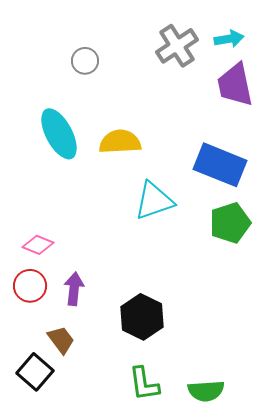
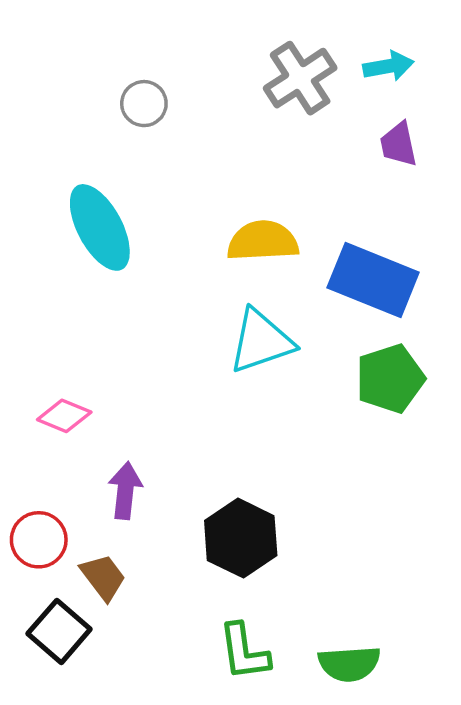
purple trapezoid: (235, 85) -> (399, 144), size x0.6
yellow semicircle: (120, 142) -> (263, 241), moved
red circle: (30, 286) -> (39, 540), moved

